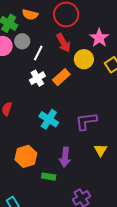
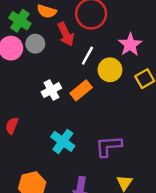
red arrow: (63, 43) -> (66, 34), moved
white line: (38, 53) -> (87, 56), moved

